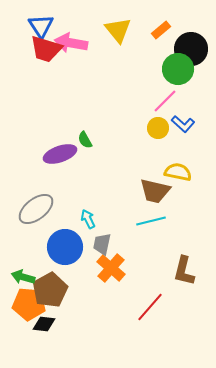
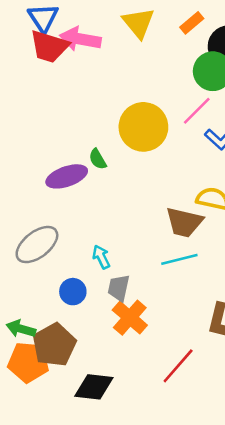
yellow circle: (158, 128) -> (143, 127), moved, size x1.8
blue circle: (65, 247) -> (73, 292), size x0.6
black diamond: (44, 324) -> (94, 387), moved, size x1.4

